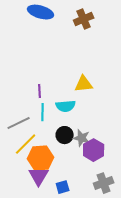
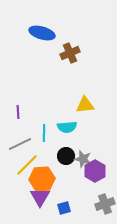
brown cross: (84, 19) -> (70, 53), moved
purple line: (40, 91) -> (18, 112), moved

